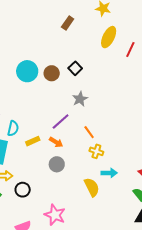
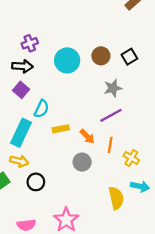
cyan circle: (27, 71) -> (67, 60), moved
gray star: (80, 99) -> (113, 88), moved
purple line: (61, 122) -> (111, 115), moved
orange line: (89, 132) -> (110, 145), moved, turned 32

